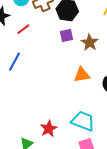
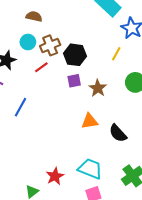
red line: (23, 29) -> (41, 67), moved

